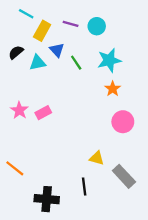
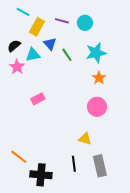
pink star: (19, 110) -> (17, 67), moved
pink circle: (123, 122) -> (97, 107), moved
orange line: (15, 168) -> (19, 157), moved
gray rectangle: (124, 176) -> (100, 166), moved, turned 30

